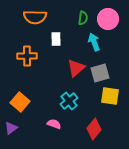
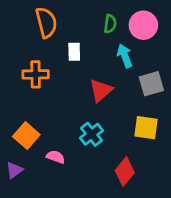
orange semicircle: (35, 17) -> (46, 23), turned -105
gray square: (100, 73) -> (151, 84), moved
pink semicircle: (54, 124) -> (56, 157), moved

